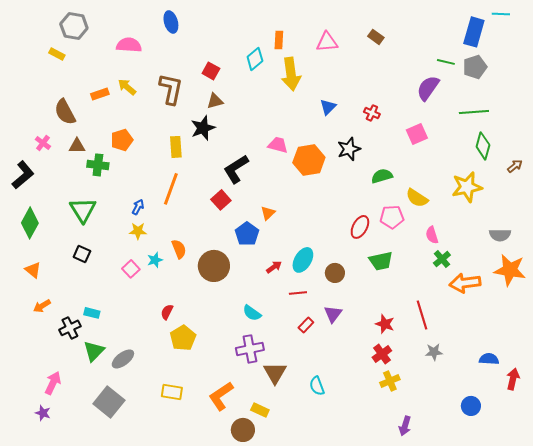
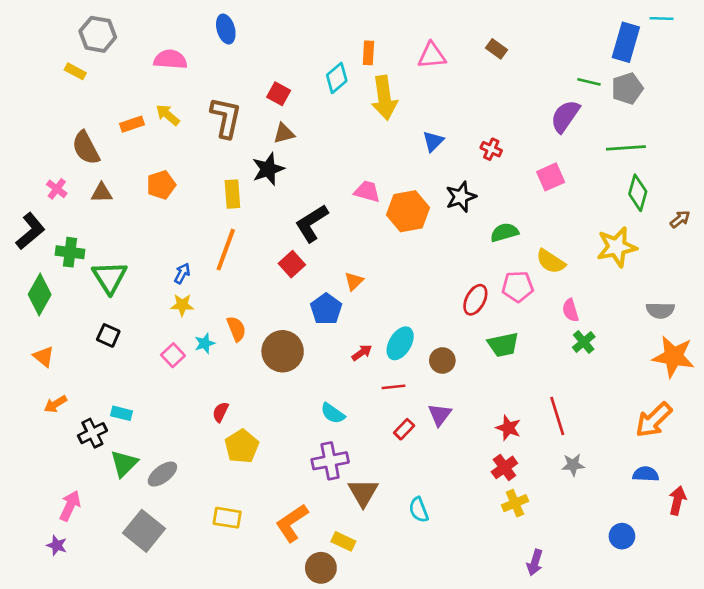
green cross: (98, 165) -> (70, 252), moved
orange arrow: (465, 283) -> (654, 420), moved, turned -36

